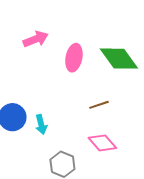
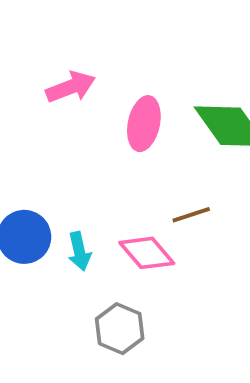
pink diamond: (102, 143) -> (147, 253), moved

